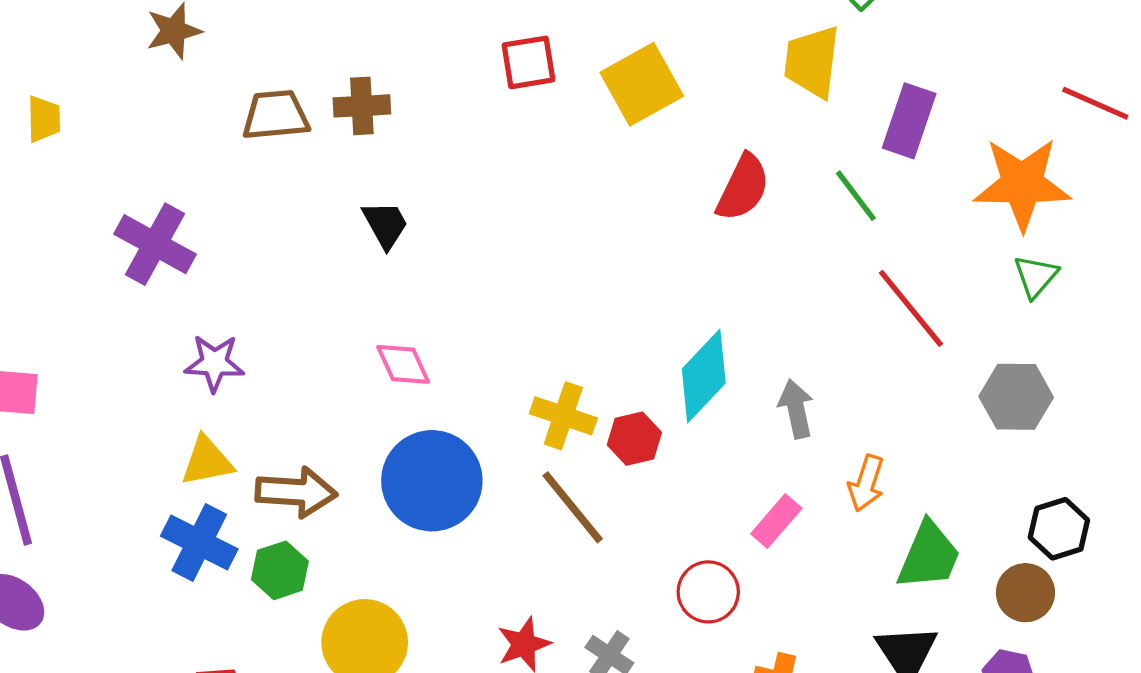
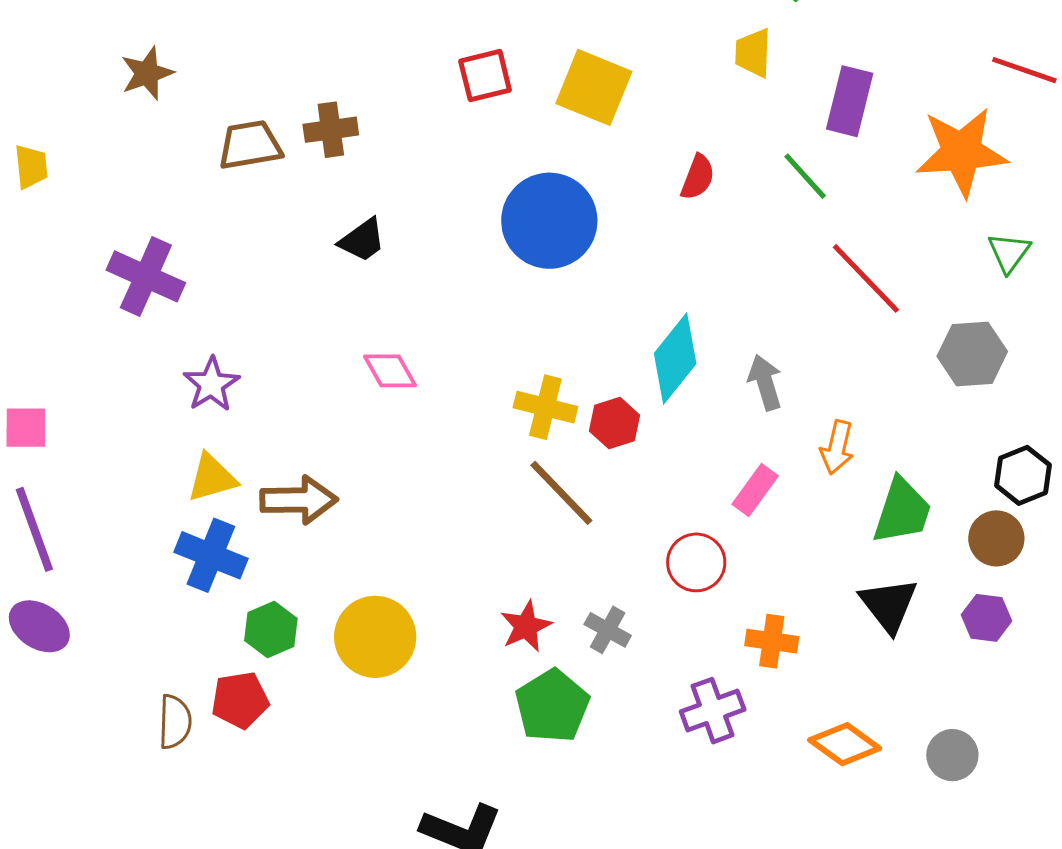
yellow trapezoid: (812, 62) -> (753, 53), size x0.7
yellow square: (642, 84) -> (594, 87), turned -34
red semicircle: (743, 188) -> (698, 177), size x0.7
black trapezoid: (385, 225) -> (362, 240), turned 88
green triangle: (1036, 276) -> (1009, 253), moved
purple star: (214, 363) -> (211, 384), turned -30
blue circle: (432, 481) -> (549, 221), moved
green hexagon: (280, 570) -> (271, 629), moved

